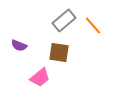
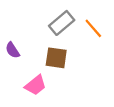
purple semicircle: (19, 45) -> (13, 50), turned 35

